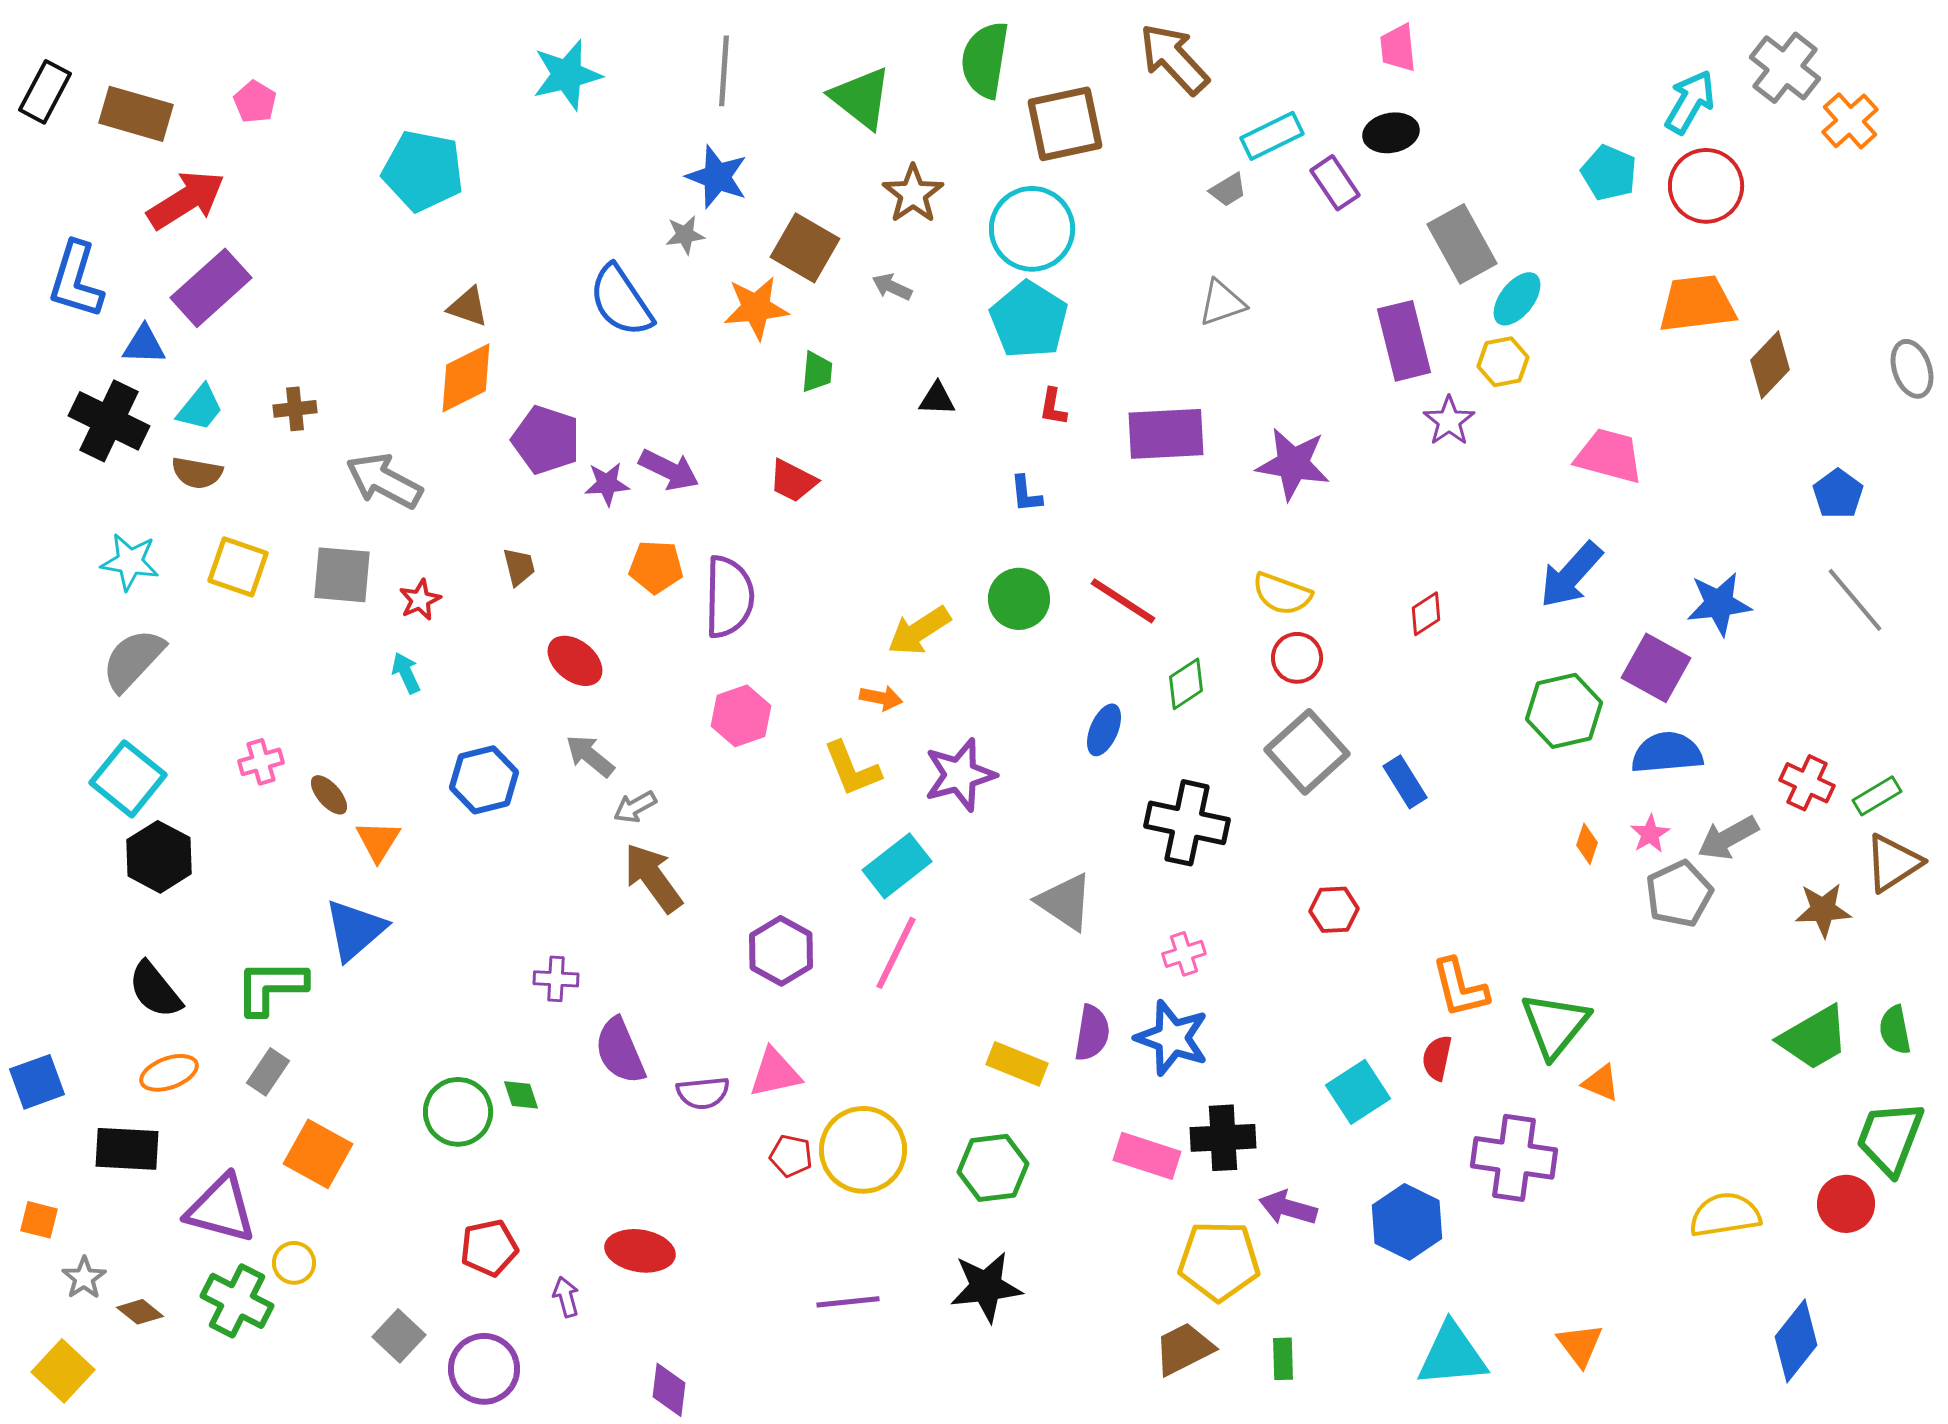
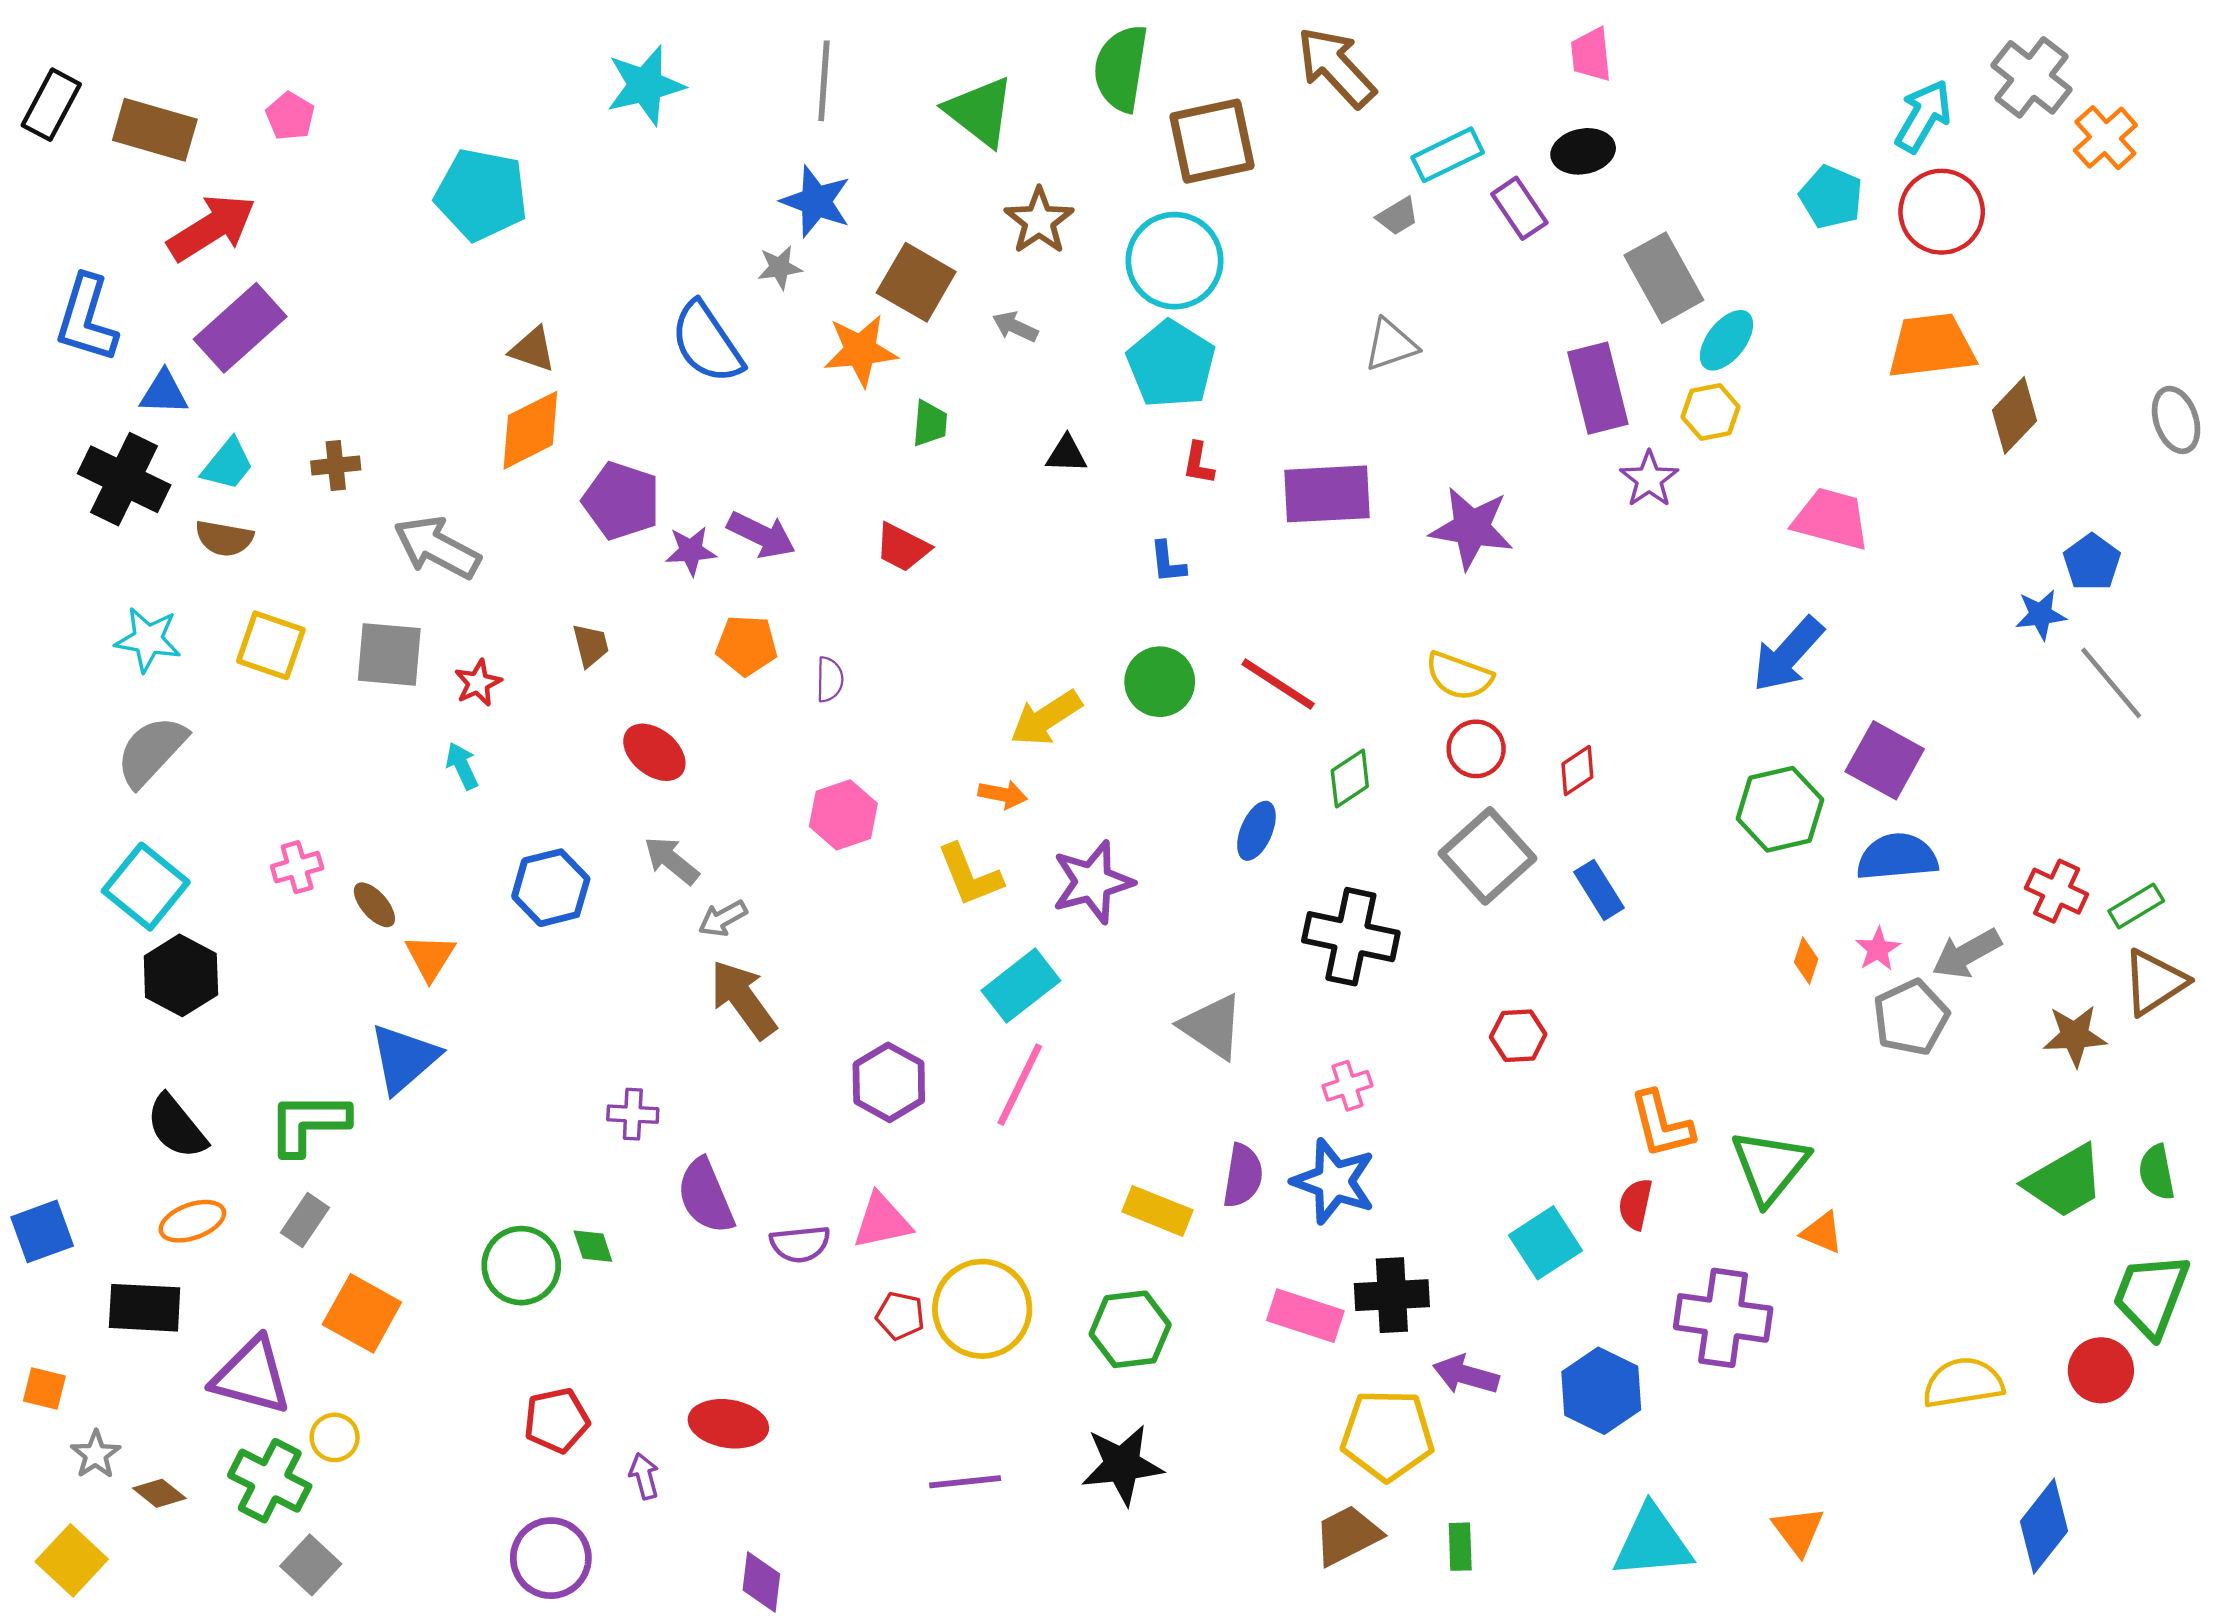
purple semicircle: (729, 597) -> (830, 679), size x0.5
blue star: (1719, 604) -> (2041, 615), moved, size x0.7
red diamond: (1426, 614) -> (1577, 770), moved
gray square: (399, 1336) -> (311, 1565), moved

